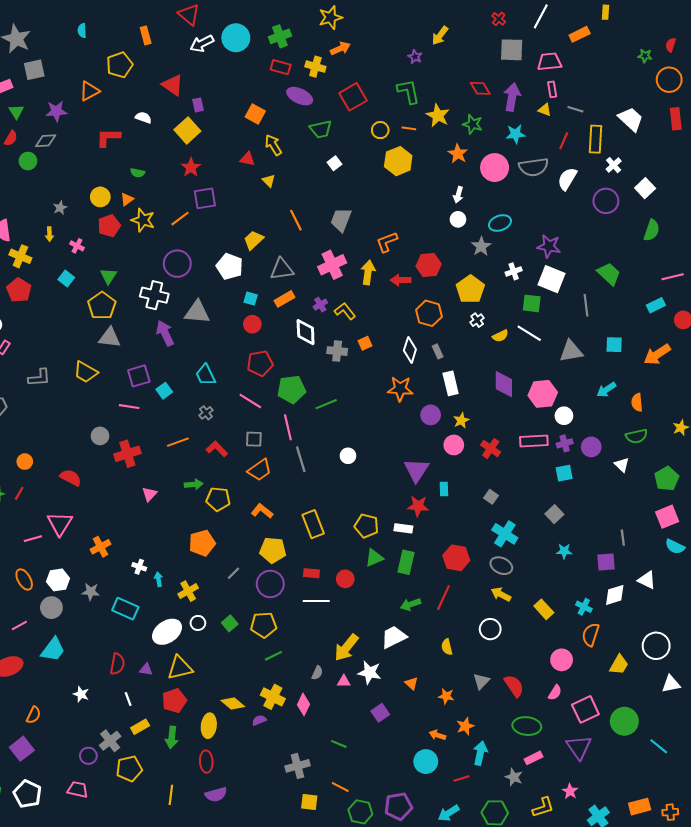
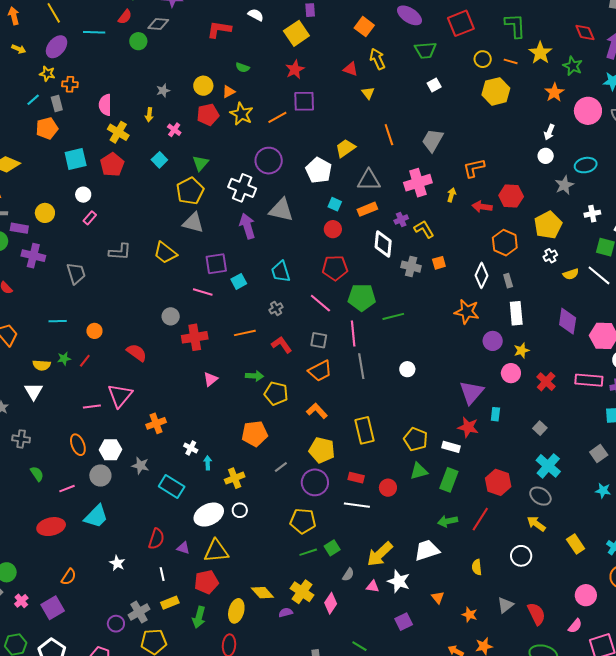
yellow arrow: (368, 272) -> (451, 195), size x0.6
green square: (230, 623) -> (332, 548), moved

